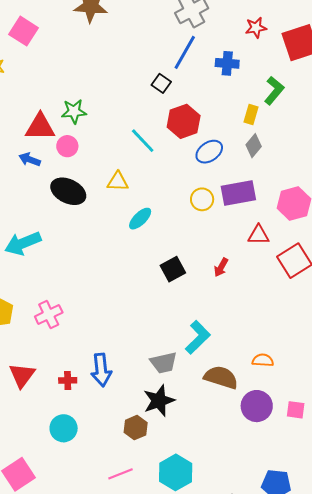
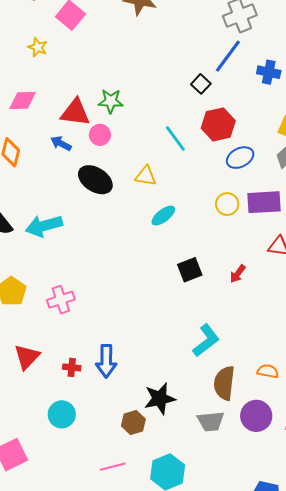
gray trapezoid: (164, 363) -> (211, 421), moved
brown semicircle: (221, 377) -> (224, 383), turned -108

